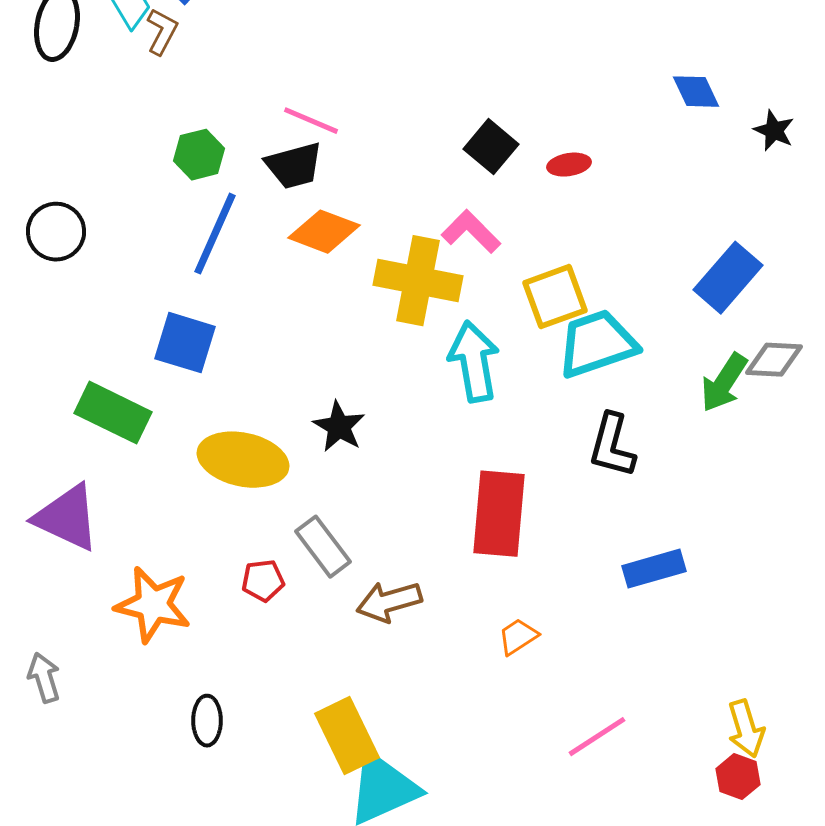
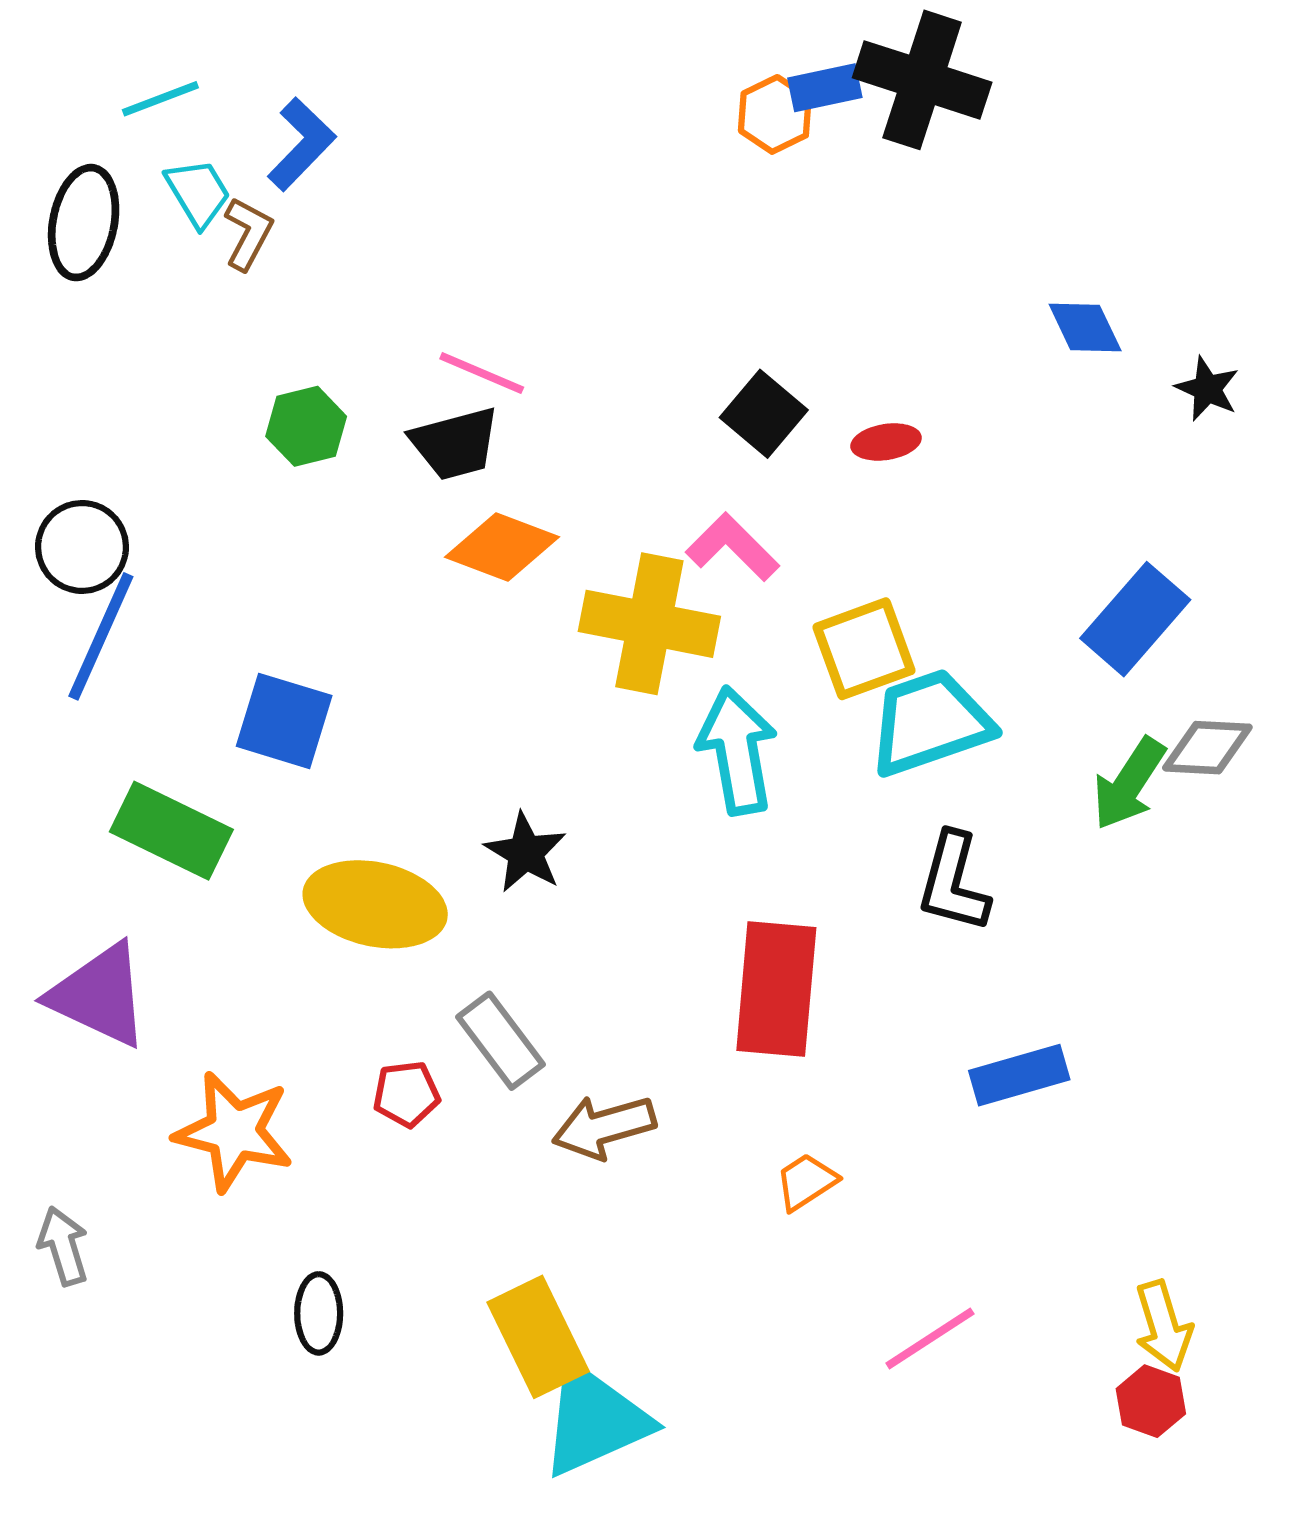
blue line: (215, 234) -> (101, 636), moved

